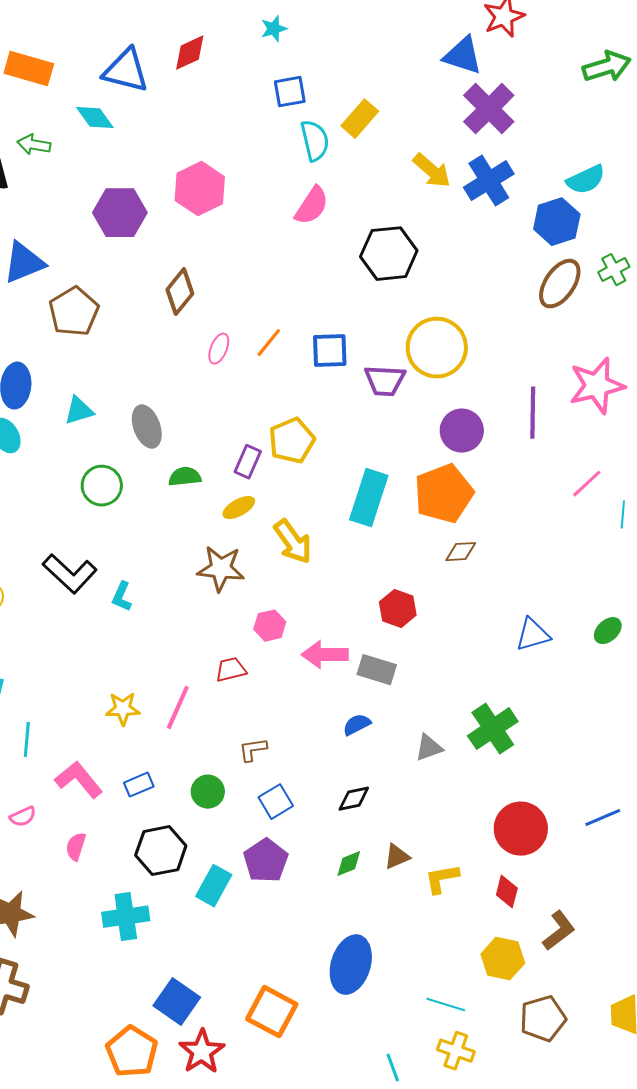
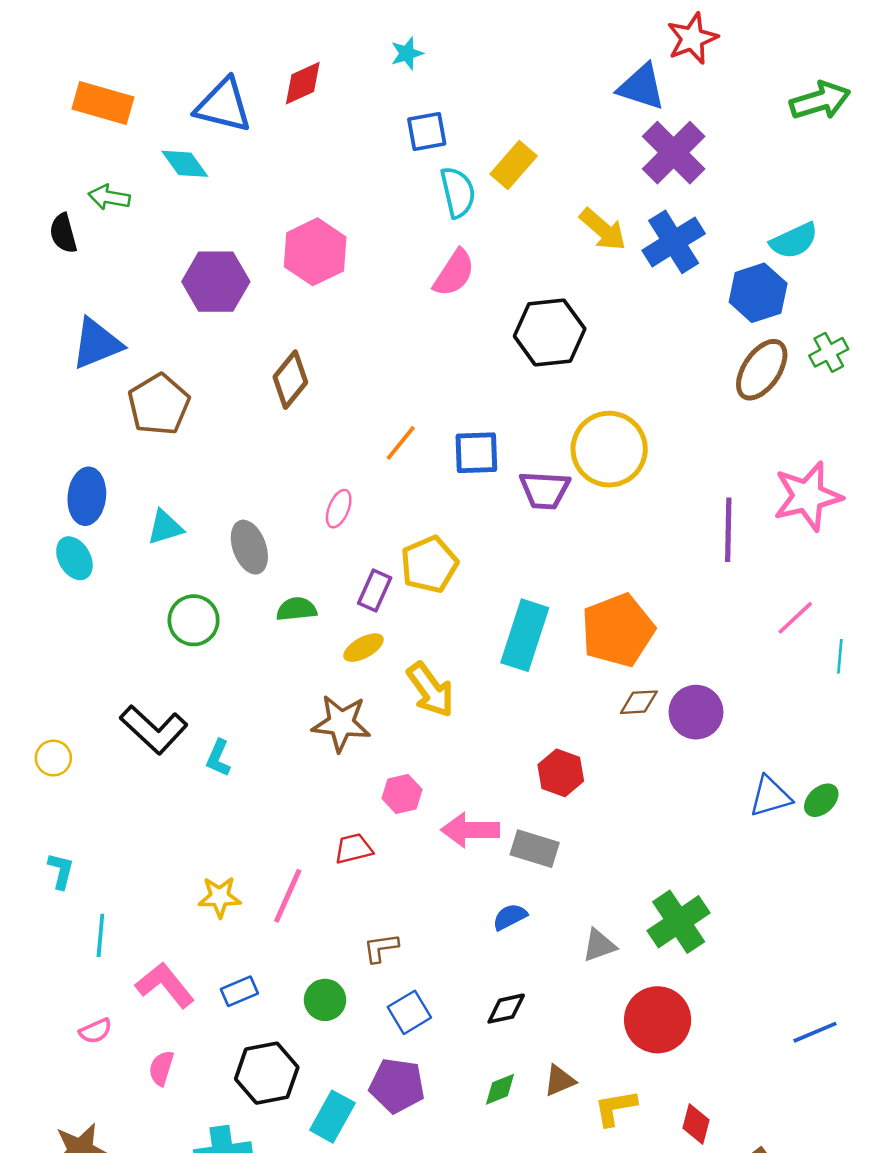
pink ellipse: (219, 349) -> (339, 509), moved
purple circle: (462, 431) -> (696, 712), moved
blue triangle: (533, 635) -> (770, 796), moved
red circle: (521, 829) -> (658, 1020), moved
purple pentagon: (266, 861) -> (397, 1086), turned -30

